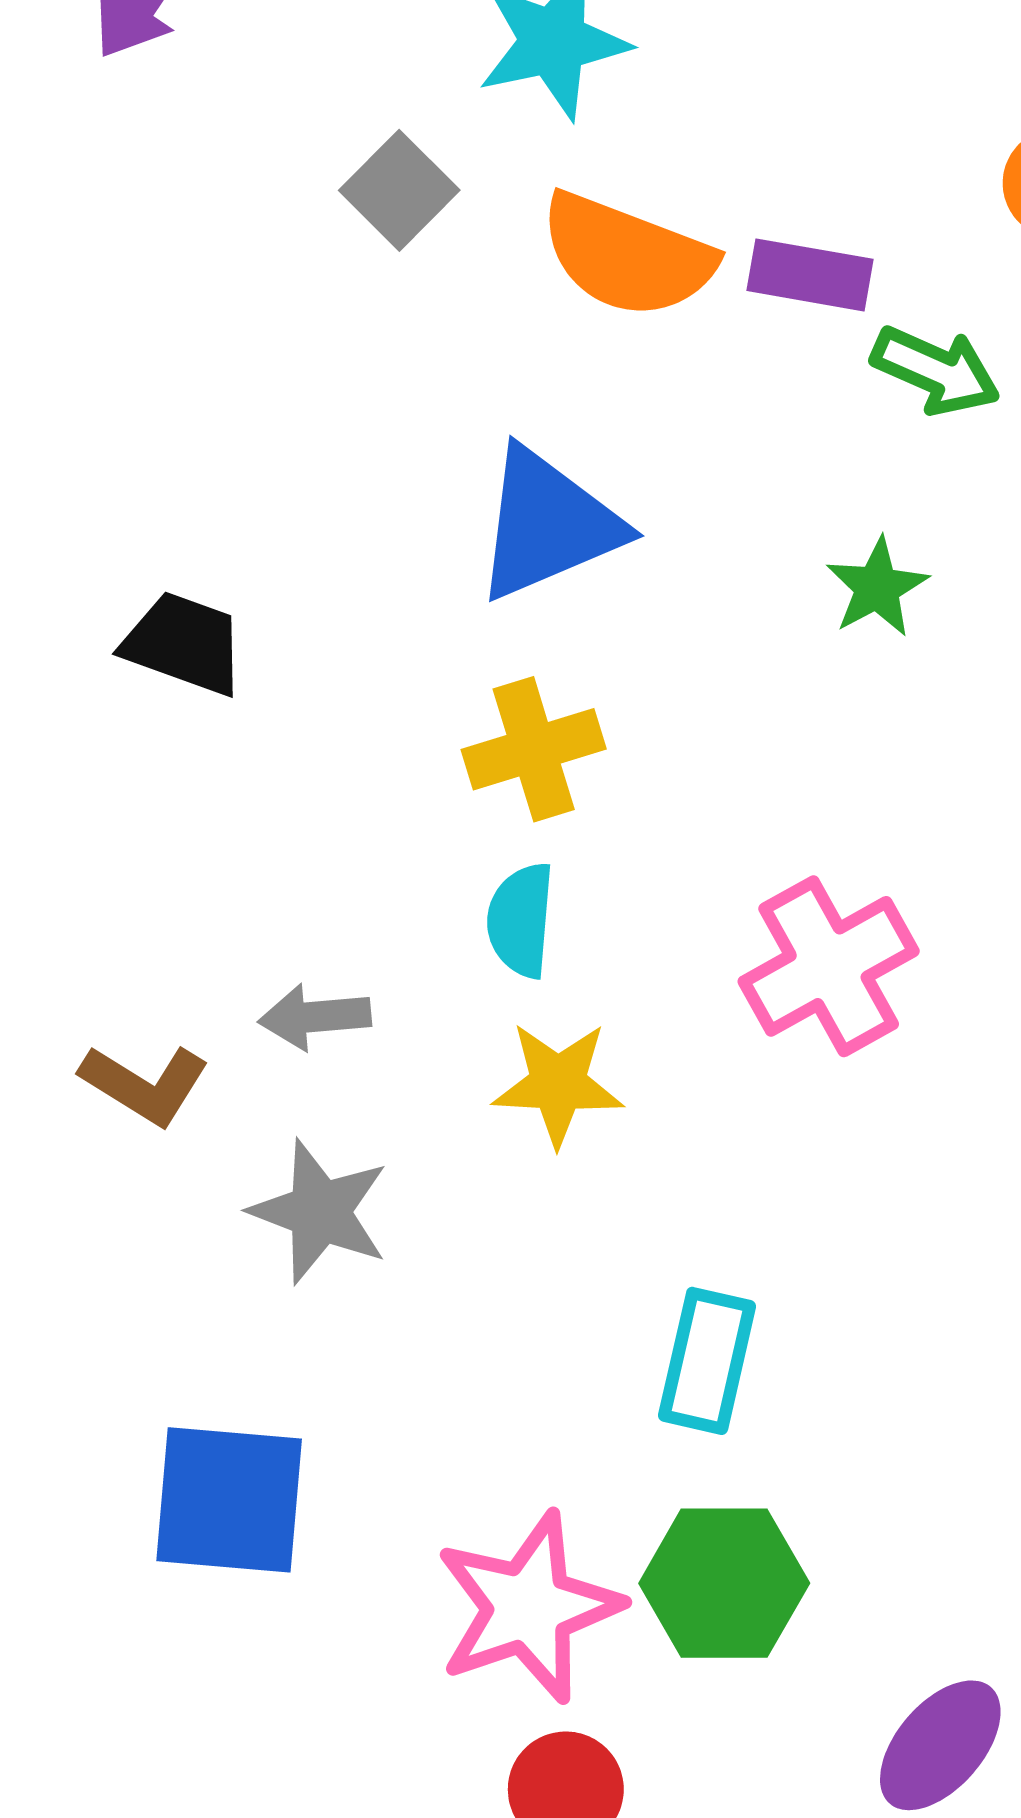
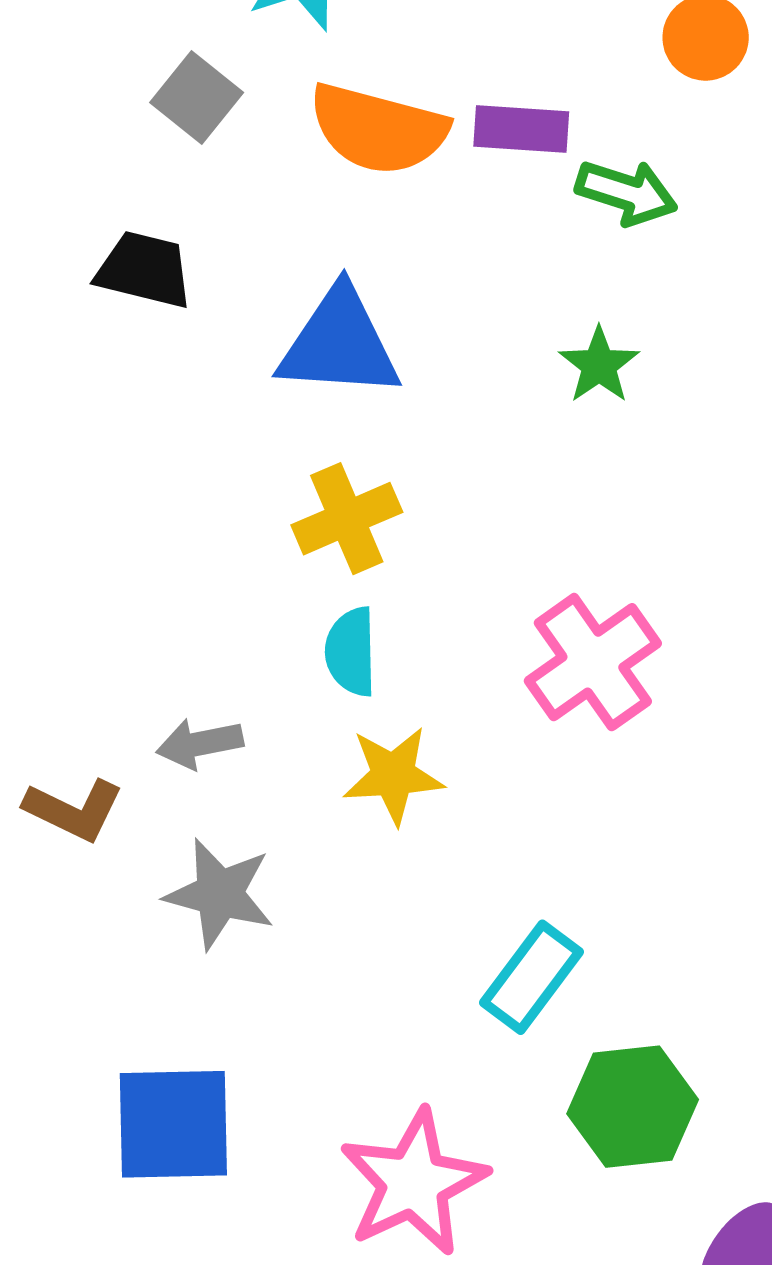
blue triangle: (548, 524) -> (339, 343), turned 33
black trapezoid: (184, 643) -> (144, 270), moved
cyan rectangle: (707, 1361) -> (531, 977), turned 30
green hexagon: (724, 1583) -> (633, 1107), moved

